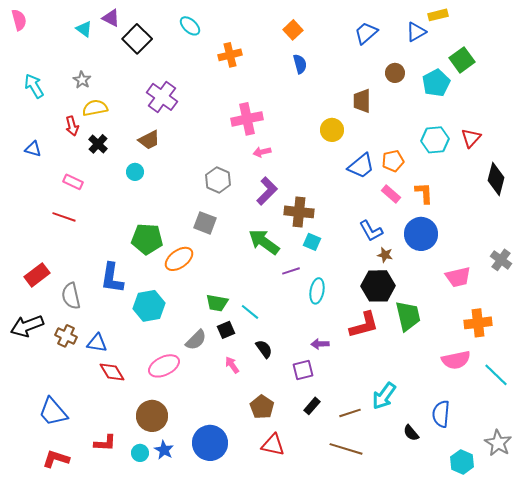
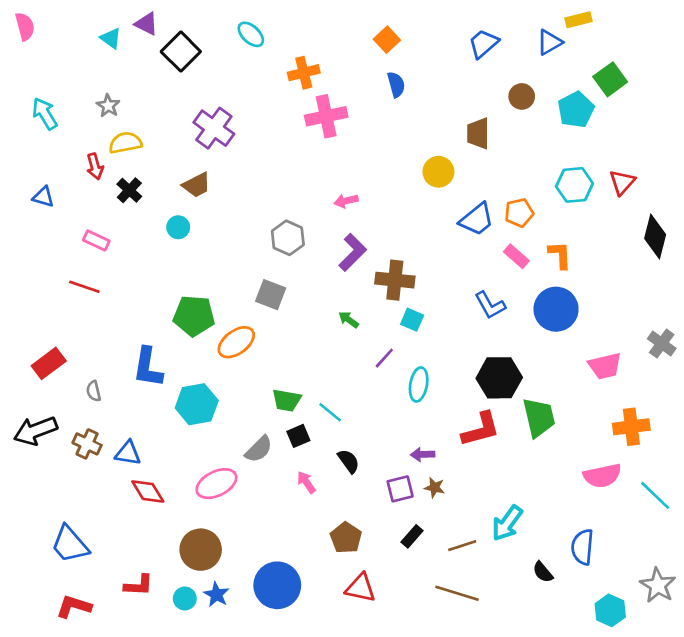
pink cross: (247, 119) -> (326, 116), moved
green arrow: (264, 242) -> (349, 320), size x0.5
brown star: (385, 255) -> (434, 488), moved
purple line: (291, 271) -> (384, 358), turned -30
gray semicircle: (71, 296) -> (94, 391), size x0.6

